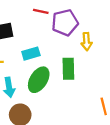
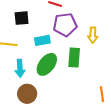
purple pentagon: (65, 23) -> (65, 25), moved

